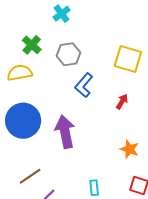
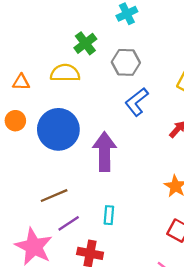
cyan rectangle: (94, 188) -> (109, 215), moved

